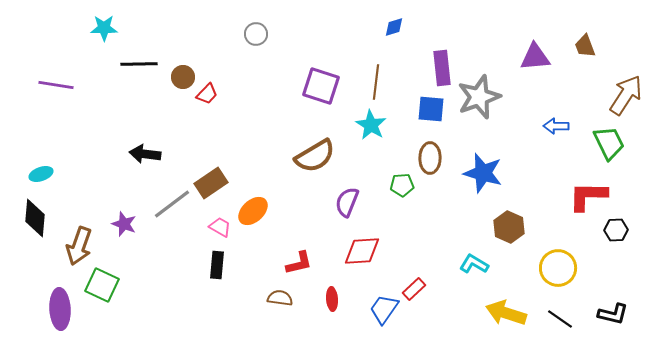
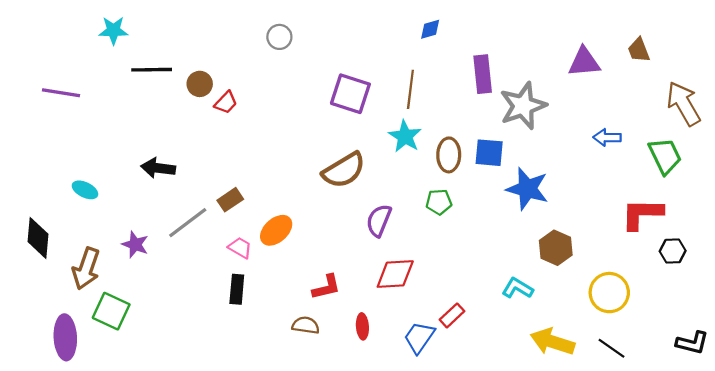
brown arrow: (626, 95) -> (684, 104), turned -63
blue square: (431, 109) -> (489, 153), moved
brown ellipse: (430, 158) -> (449, 155), moved
cyan ellipse: (41, 174) -> (85, 190), moved, turned 45
brown rectangle: (211, 183) -> (230, 200), size x0.7
black L-shape: (613, 314) -> (692, 343), moved

